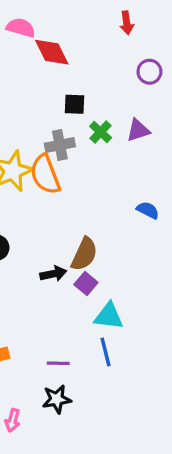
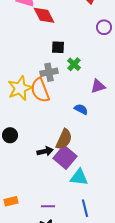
purple triangle: (138, 130) -> (98, 86), moved
blue semicircle: (148, 210) -> (81, 109), moved
purple square: (86, 283) -> (65, 157), size x1.6
blue line: (105, 352) -> (85, 208), moved

